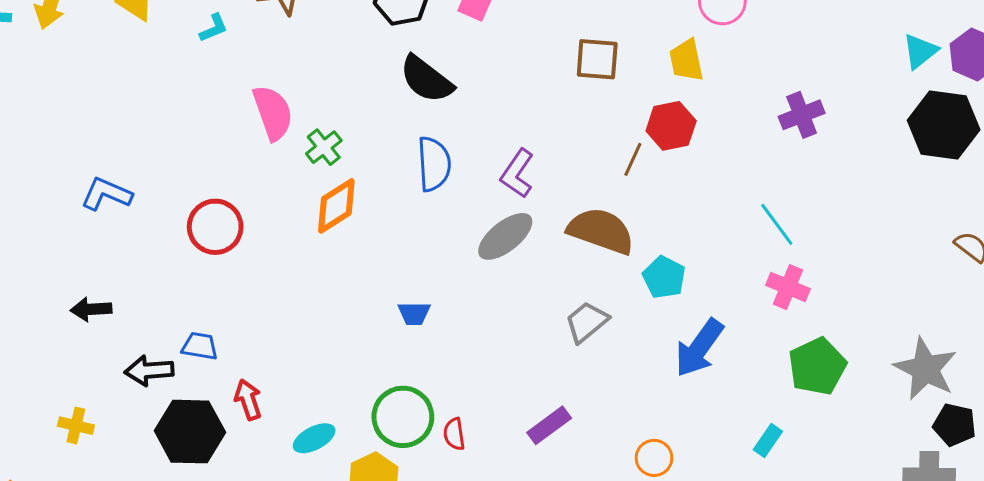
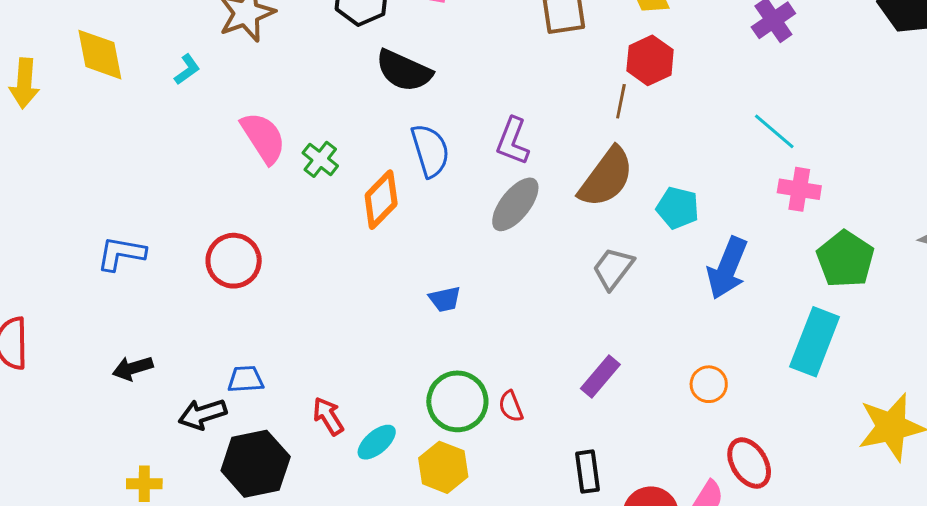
orange diamond: (336, 206) -> (381, 200), moved
brown semicircle: (601, 231) -> (606, 177), turned 120
red arrow: (248, 400) -> (328, 416), moved
cyan rectangle: (768, 441) -> (815, 342), size x2.0

